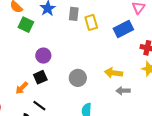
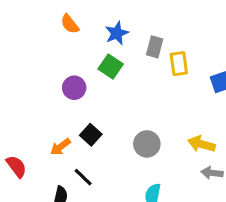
green square: (26, 25) -> (111, 67), moved
purple circle: (43, 56) -> (74, 88), moved
black square: (40, 77) -> (91, 135), turned -32

